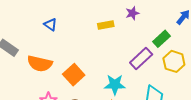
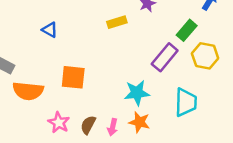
orange semicircle: (40, 64) -> (28, 91), moved
orange square: (74, 75) -> (73, 77), moved, turned -35

